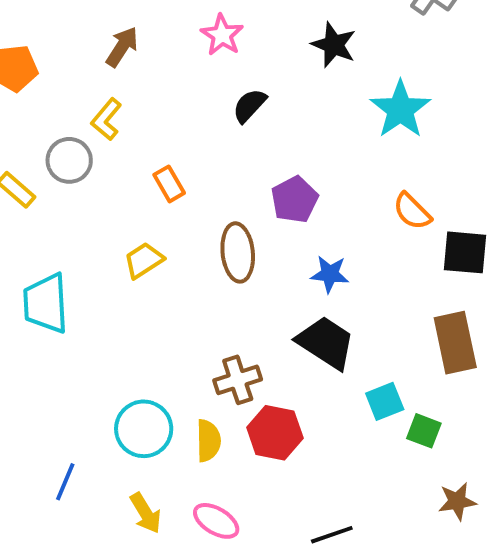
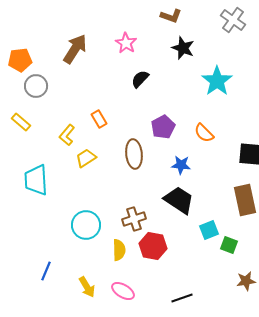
brown arrow: (122, 47) -> (75, 49), size x1.4
yellow L-shape: (106, 119) -> (67, 135), moved
gray circle: (69, 160) -> (36, 86), moved
orange semicircle: (412, 211) -> (204, 133), moved
cyan circle: (144, 429) -> (86, 225), moved

